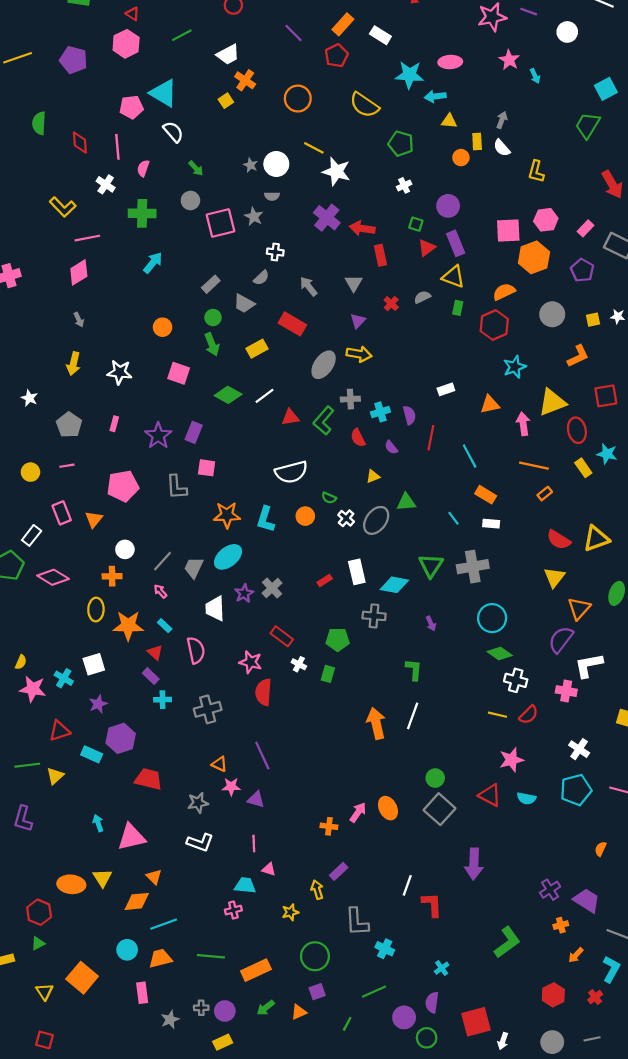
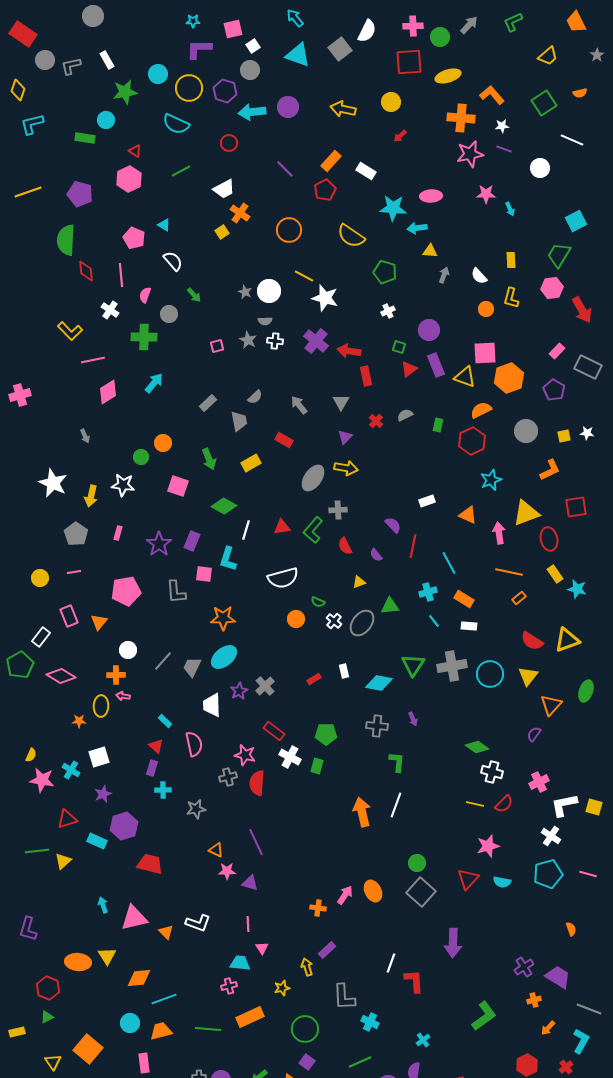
pink star: (509, 60) -> (486, 194), turned -30
cyan triangle: (164, 93) -> (164, 225), size x0.5
pink pentagon: (131, 107) -> (134, 238), turned 30
gray arrow: (502, 120) -> (444, 275), moved
green semicircle: (39, 123) -> (66, 240), moved, size x1.4
yellow rectangle: (477, 141) -> (511, 260), moved
orange circle: (461, 158) -> (486, 309), moved
gray circle: (190, 200) -> (169, 314), moved
pink hexagon: (546, 220) -> (552, 288), moved
pink square: (220, 223) -> (217, 346), size x0.5
white cross: (275, 252) -> (275, 341), moved
pink diamond: (79, 272) -> (108, 392), moved
yellow triangle: (453, 277) -> (465, 377), moved
gray trapezoid: (244, 304) -> (239, 421), turned -130
green circle: (213, 318) -> (141, 457), moved
red rectangle: (292, 324) -> (284, 440), size x0.7
yellow arrow: (73, 364) -> (91, 496), moved
white line: (265, 396) -> (246, 530), moved, turned -36
white star: (29, 398) -> (53, 483), moved, size x1.8
orange triangle: (490, 404) -> (468, 515), turned 36
cyan cross: (380, 412) -> (428, 592), moved
purple semicircle: (409, 415) -> (393, 525), turned -30
cyan star: (607, 454) -> (577, 589), moved
cyan L-shape: (266, 519) -> (228, 559), moved
white rectangle: (357, 572) -> (344, 671), size x0.6
pink arrow: (160, 591) -> (123, 696), moved, turned -40
gray cross: (374, 616) -> (377, 726), moved
cyan circle: (492, 618) -> (490, 674), moved
orange star: (128, 626) -> (79, 721), moved, size x0.5
purple semicircle: (561, 640) -> (534, 734), size x0.6
white cross: (299, 664) -> (290, 757), size x1.5
white L-shape: (589, 665) -> (564, 805), moved
purple rectangle: (151, 676) -> (152, 768), turned 63
pink cross: (566, 691) -> (539, 782), turned -36
gray cross: (208, 709) -> (228, 777), moved, size x0.7
red triangle: (490, 795) -> (468, 879), turned 45
gray star: (198, 803) -> (196, 809), moved
purple L-shape: (23, 819) -> (28, 929), moved
orange semicircle: (601, 849) -> (571, 929), turned 136
pink triangle: (269, 869) -> (262, 948), turned 40
orange triangle: (154, 877) -> (166, 932), moved
orange rectangle: (256, 970) -> (250, 1017), moved
purple square: (317, 992) -> (307, 1062), turned -35

